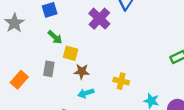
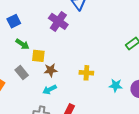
gray rectangle: (49, 69) -> (22, 73), turned -40
cyan arrow: (86, 93) -> (50, 90), moved

